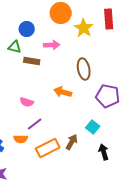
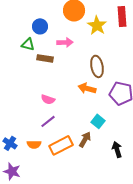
orange arrow: (63, 92) -> (87, 88), moved
pink semicircle: (27, 102) -> (48, 99), moved
cyan square: (93, 127) -> (98, 121), moved
orange semicircle: (21, 139) -> (34, 144), moved

